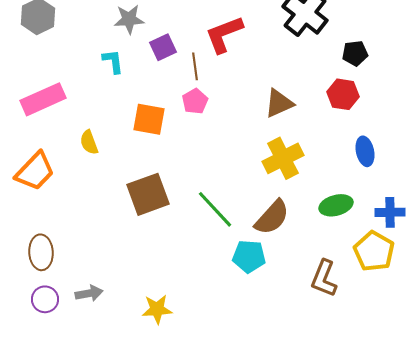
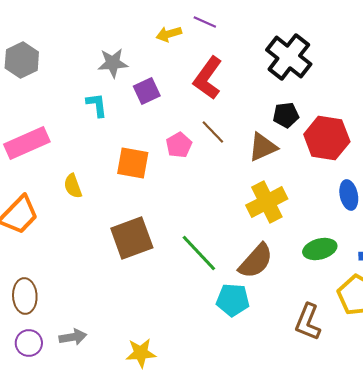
red L-shape: (224, 34) -> (208, 78), turned -33
black pentagon: (355, 53) -> (286, 115), moved
brown line: (195, 66) -> (213, 132), moved, turned -36
red hexagon: (343, 94) -> (327, 138), size x1.4

